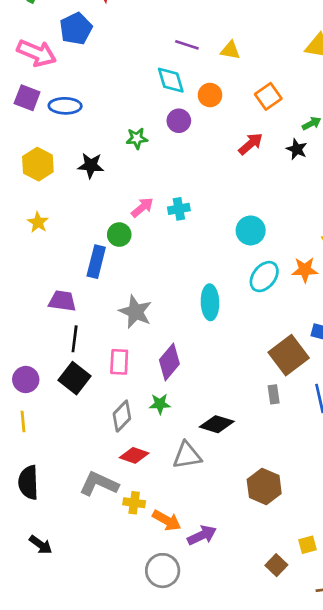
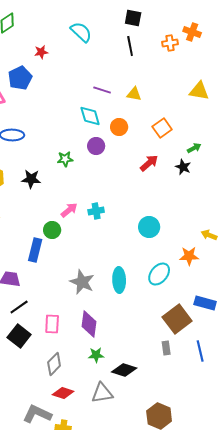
cyan ellipse: (264, 277) -> (159, 274), moved
gray star: (135, 312) -> (82, 282), moved
black line: (75, 339) -> (19, 307), turned 48
purple diamond: (169, 362) -> (89, 324), turned -32
green star: (160, 404) -> (96, 355), moved

